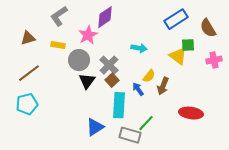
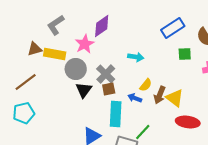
brown triangle: (28, 38) -> (35, 49), moved
yellow rectangle: (58, 45) -> (55, 54), size x1.5
yellow triangle: (178, 56) -> (175, 98), moved
brown square: (112, 80) -> (109, 89), turned 32
blue arrow: (138, 89) -> (135, 98), turned -32

